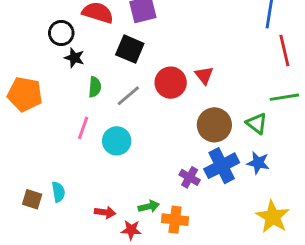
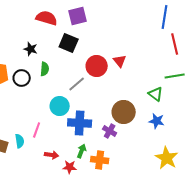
black circle: (61, 33) -> (22, 78), moved
gray line: (128, 96) -> (77, 84), moved
brown circle: (214, 125) -> (124, 112), moved
pink line: (83, 128) -> (37, 130), moved
blue cross: (222, 166) -> (80, 123), moved, turned 30
green arrow: (149, 207) -> (82, 151), turned -56

